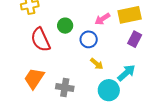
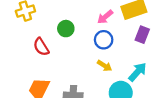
blue circle: (89, 39) -> (104, 40), moved
red semicircle: (41, 40) -> (41, 47), size x0.7

